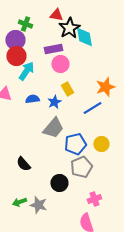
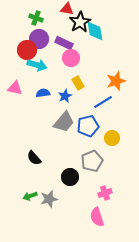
purple circle: (15, 40) -> (39, 39), moved
purple rectangle: (53, 49) -> (64, 43), turned 36
cyan arrow: (26, 71) -> (37, 65), turned 72
blue pentagon: (75, 144) -> (88, 126), moved
gray star: (38, 205) -> (49, 199), turned -30

